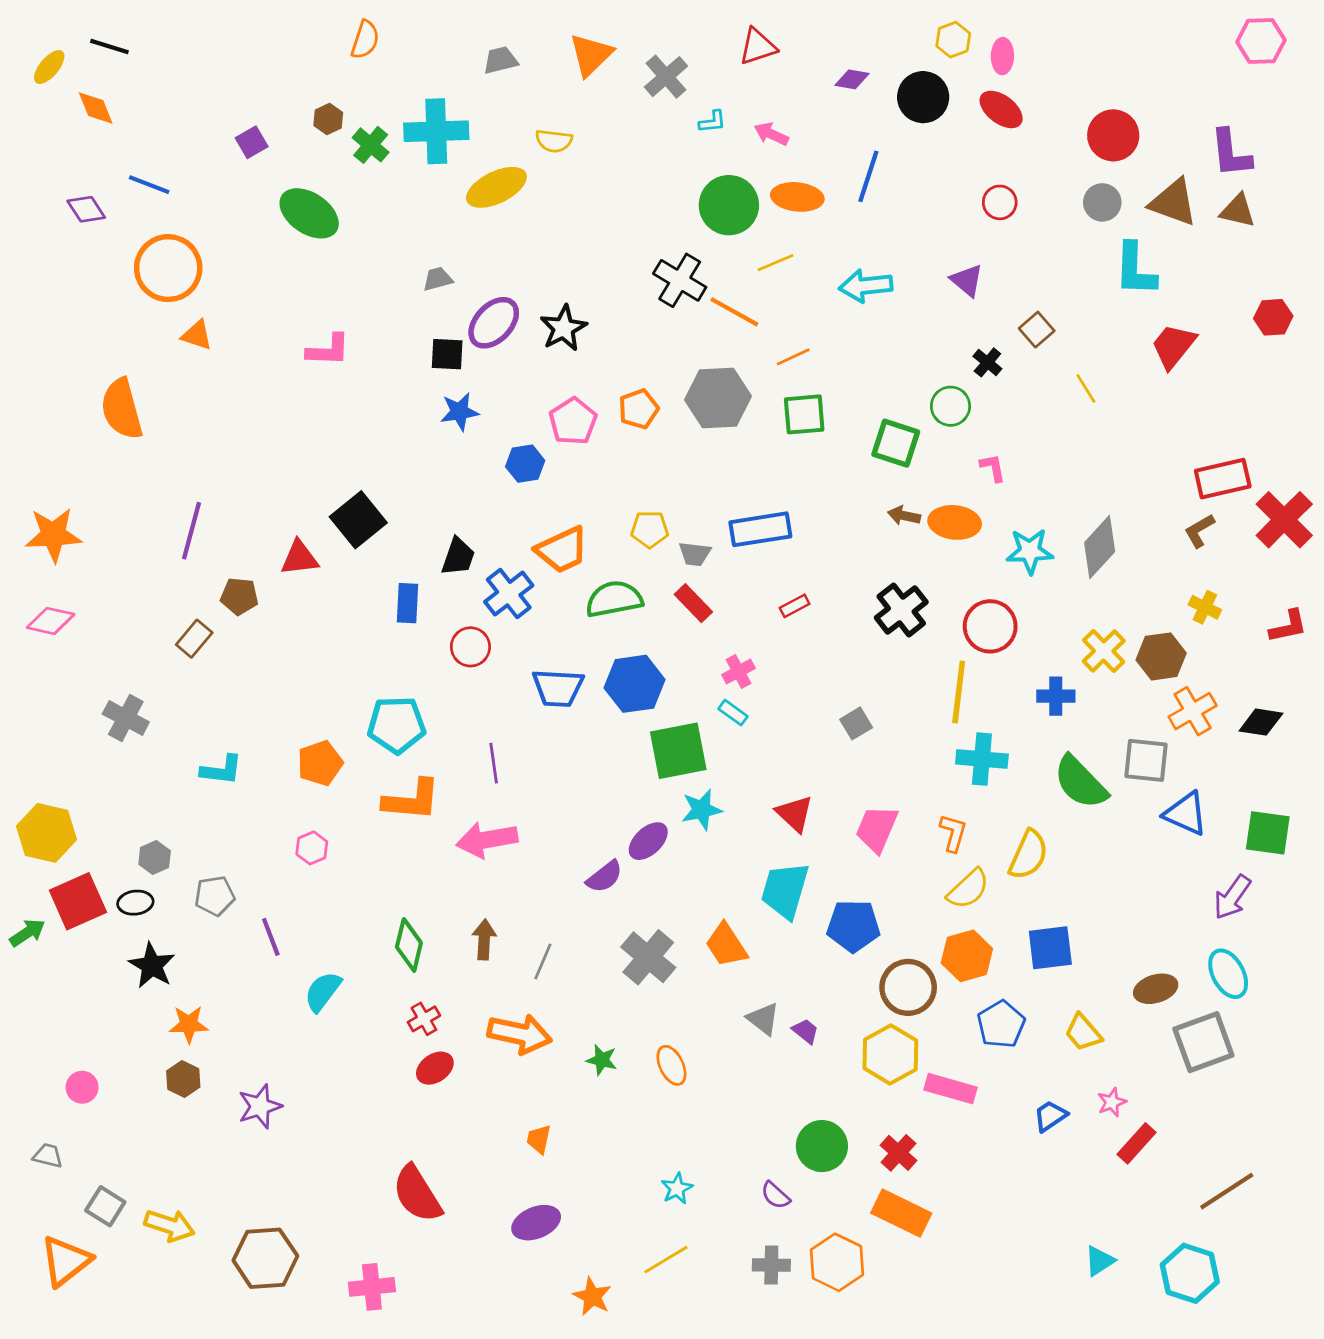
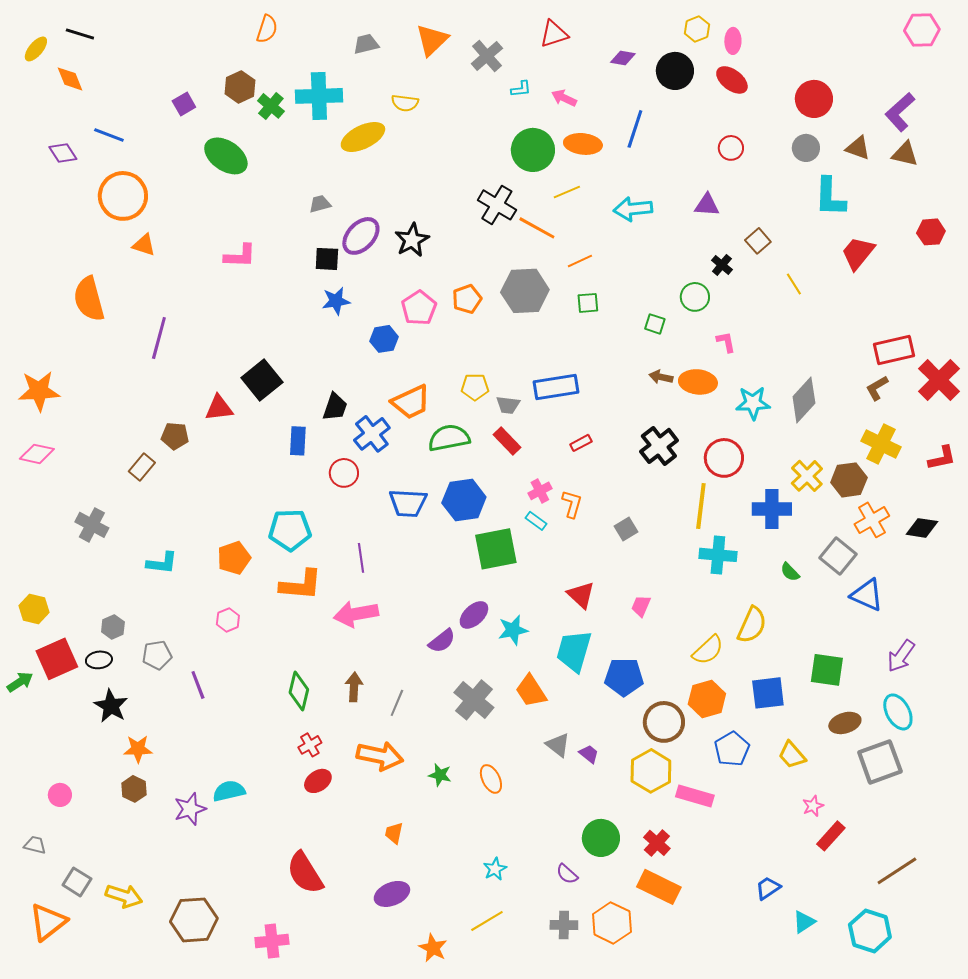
brown hexagon: (328, 119) -> (240, 87), size x1.4
purple L-shape: (1231, 153) -> (900, 112), turned 54
brown triangle: (1173, 202) -> (858, 148), size x0.7
purple triangle: (967, 280) -> (707, 205), turned -36
green square: (804, 414) -> (588, 303), size x0.7
green square: (896, 443) -> (655, 324), size x0.6
purple line: (191, 531) -> (159, 338), moved
yellow cross: (1205, 607) -> (881, 444), size x1.6
blue cross: (1056, 696) -> (772, 509), size x1.4
gray square: (1146, 760) -> (838, 556), turned 33
green semicircle: (1080, 782) -> (790, 572), size x0.5
cyan star: (702, 810) -> (513, 630), moved
pink trapezoid: (877, 829) -> (641, 606), size x0.6
yellow hexagon: (46, 833) -> (34, 609), size x0.7
orange L-shape: (953, 833) -> (572, 504), moved
green square: (1268, 833) -> (827, 670), moved
cyan semicircle: (323, 992) -> (229, 791), moved, turned 40
blue trapezoid: (1050, 1116) -> (768, 888), moved

